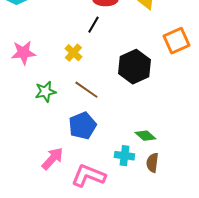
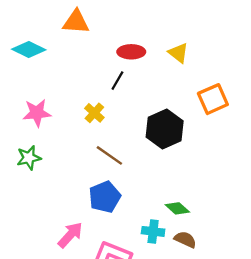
green star: (45, 92) -> (29, 158), moved
brown semicircle: (152, 163) -> (185, 239), turned 108

